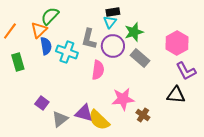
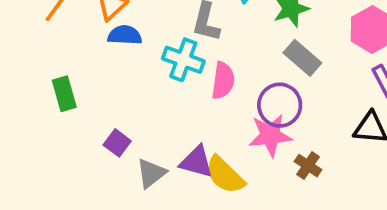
blue semicircle: (46, 46) -> (125, 35), turned -78
purple circle: (113, 46) -> (280, 105), moved
cyan cross: (67, 52) -> (183, 60), moved
green rectangle: (18, 62) -> (64, 94), moved

